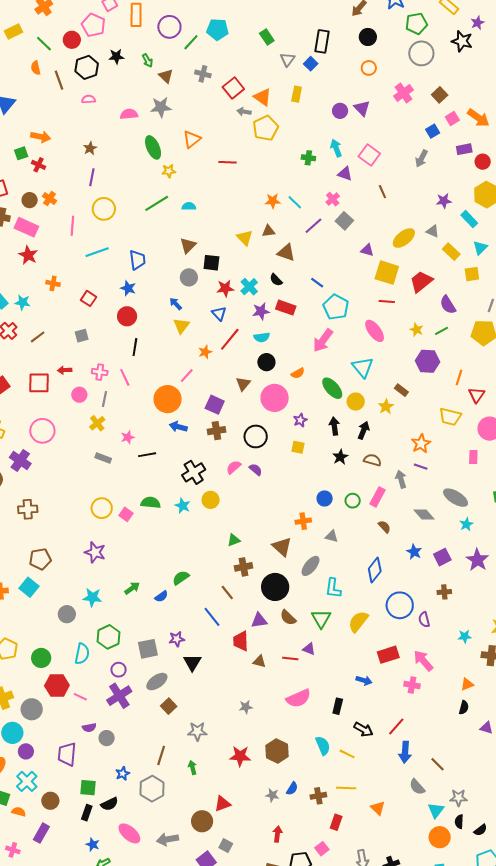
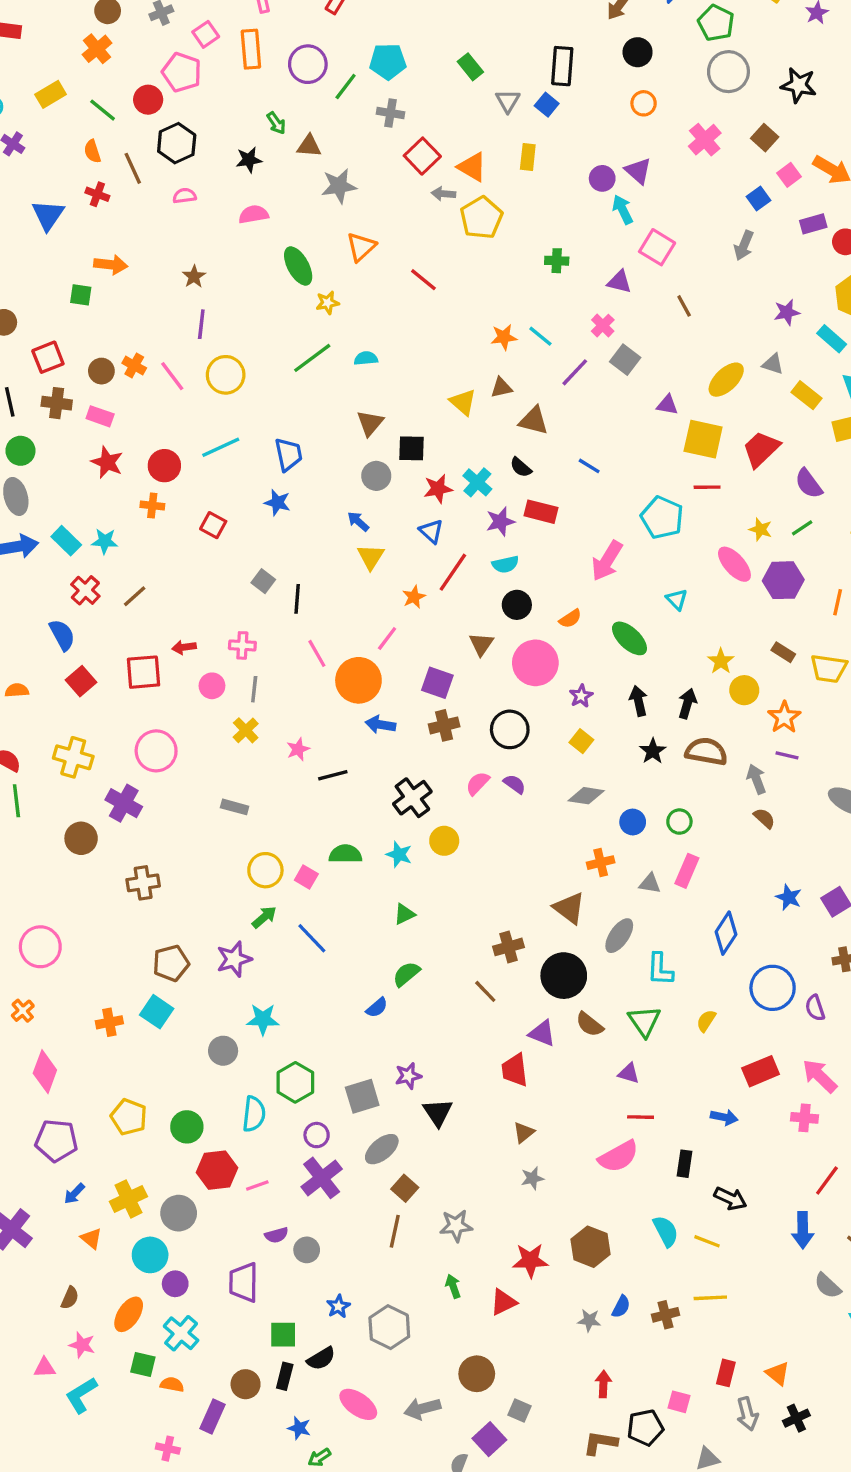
green pentagon: (416, 24) -> (716, 23), turned -30
black star: (462, 41) -> (799, 85), moved
black star: (116, 56) -> (249, 160), moved
gray cross: (203, 74) -> (391, 113), moved
brown triangle: (166, 76) -> (309, 146), turned -35
gray star: (161, 107) -> (339, 186), moved
cyan arrow: (336, 148) -> (623, 209), moved
green square: (21, 153) -> (81, 295), turned 32
red line: (228, 162) -> (423, 280), turned 42
red cross: (39, 165) -> (97, 194), moved
pink line: (72, 226) -> (172, 376), moved, turned -36
pink rectangle: (26, 227) -> (100, 416), size x0.7
cyan pentagon: (336, 307) -> (662, 518), moved
red circle: (127, 316) -> (164, 466), moved
pink ellipse: (375, 331) -> (734, 564), moved
gray square: (82, 336) -> (263, 581), moved, turned -32
cyan triangle: (363, 367) -> (677, 599), size x0.6
pink line: (125, 377) -> (317, 653), moved
brown rectangle: (401, 390) -> (783, 652), moved
yellow circle: (356, 402) -> (744, 690), moved
yellow square: (298, 447) -> (581, 741), turned 32
gray rectangle: (103, 458) -> (235, 807), moved
brown semicircle: (372, 460) -> (706, 751), size x1.4
pink rectangle: (378, 497) -> (687, 871), moved
gray diamond: (424, 515) -> (586, 796), moved, turned -35
brown semicircle: (384, 527) -> (764, 818), moved
green triangle: (234, 540) -> (404, 914), moved
purple star: (95, 552) -> (234, 959), moved, turned -30
green arrow: (132, 588) -> (264, 917), moved
blue line: (212, 617) -> (312, 938), moved
purple triangle: (259, 620) -> (542, 1033), turned 36
yellow semicircle: (358, 622) -> (706, 1021), size x0.6
red line: (290, 659) -> (641, 1117), moved
brown triangle: (259, 661) -> (524, 1132), moved, turned -48
pink line: (80, 697) -> (257, 1185), turned -40
red line: (396, 726) -> (827, 1180), moved
brown line: (161, 755) -> (395, 1231), moved
brown circle: (50, 801) -> (246, 1384), moved
red triangle: (223, 804) -> (503, 1302), moved
orange triangle: (378, 808) -> (778, 1374), moved
red rectangle: (336, 822) -> (726, 1373), moved
pink square: (322, 849) -> (679, 1402), turned -32

